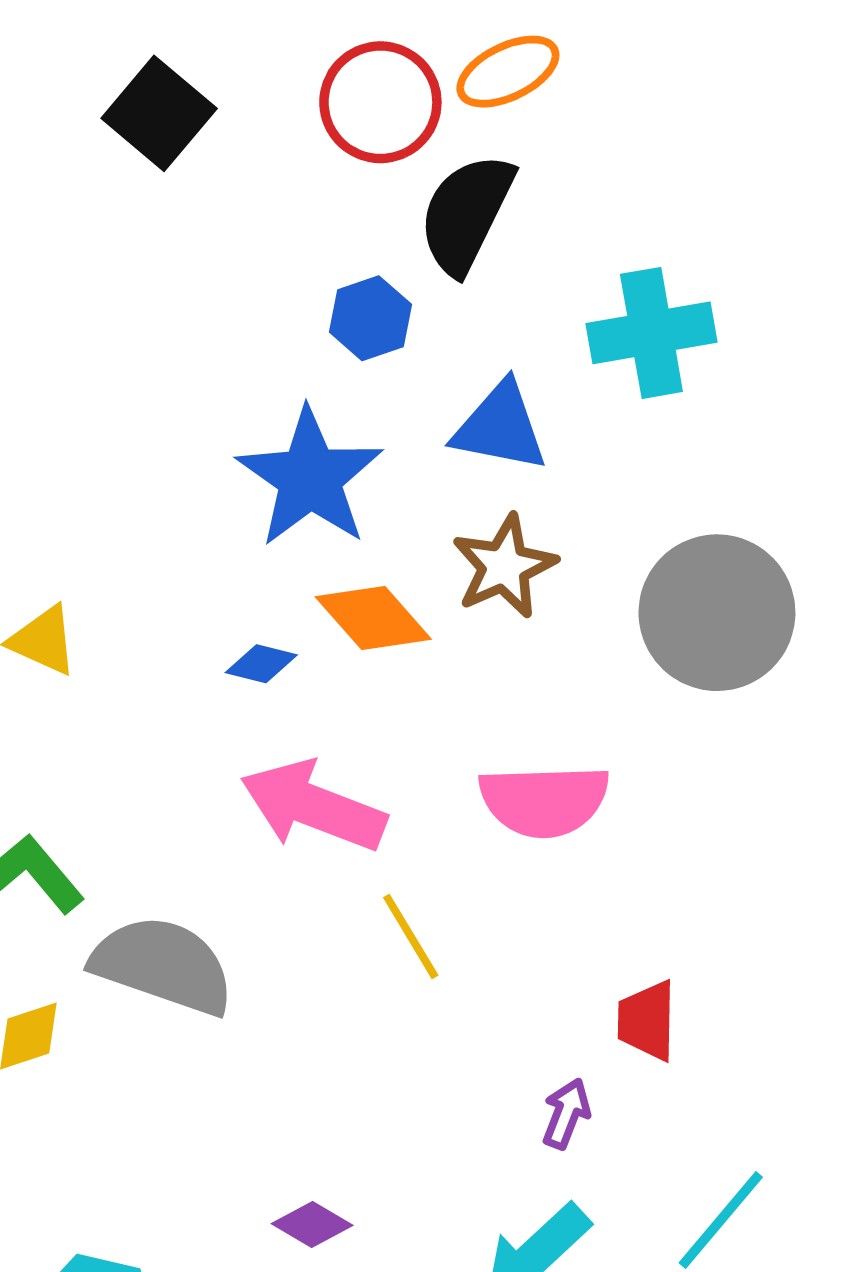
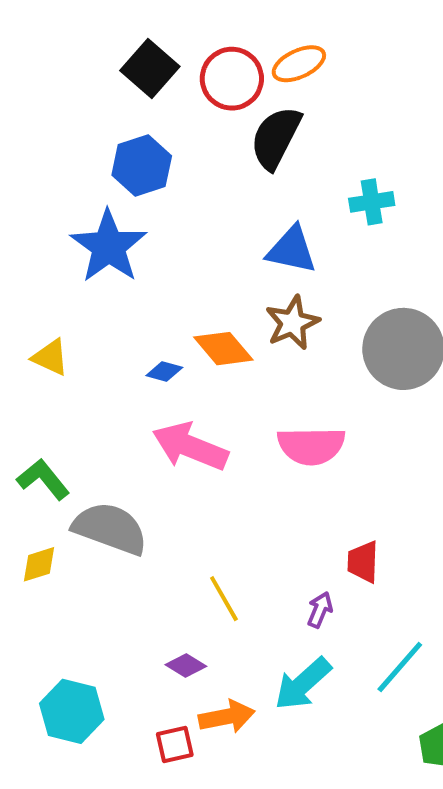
black square: (159, 113) -> (150, 68), moved
blue hexagon: (370, 318) -> (142, 165), moved, size x1.4
cyan cross: (651, 333) -> (372, 202), size x0.7
blue star: (310, 478) -> (109, 246), moved
yellow line: (411, 936) -> (224, 599), moved

